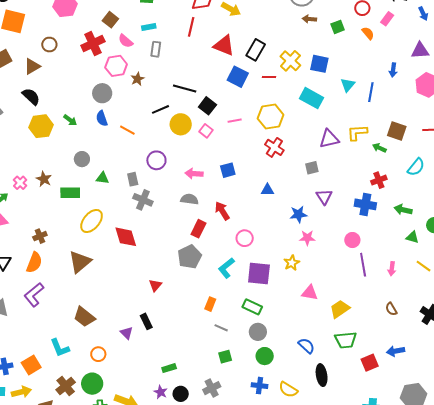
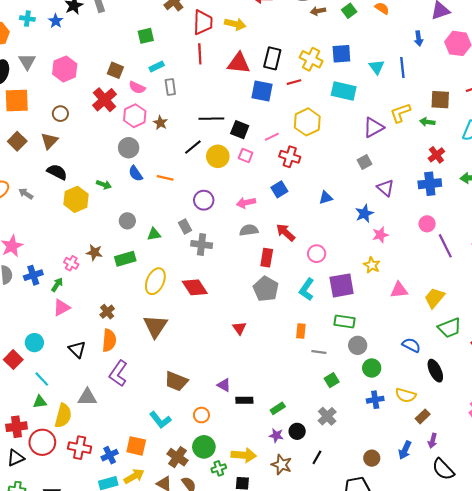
red cross: (274, 147) -> (290, 157), moved
black rectangle: (146, 321) -> (244, 400), moved, turned -49
orange square: (31, 365) -> (136, 446), turned -30

